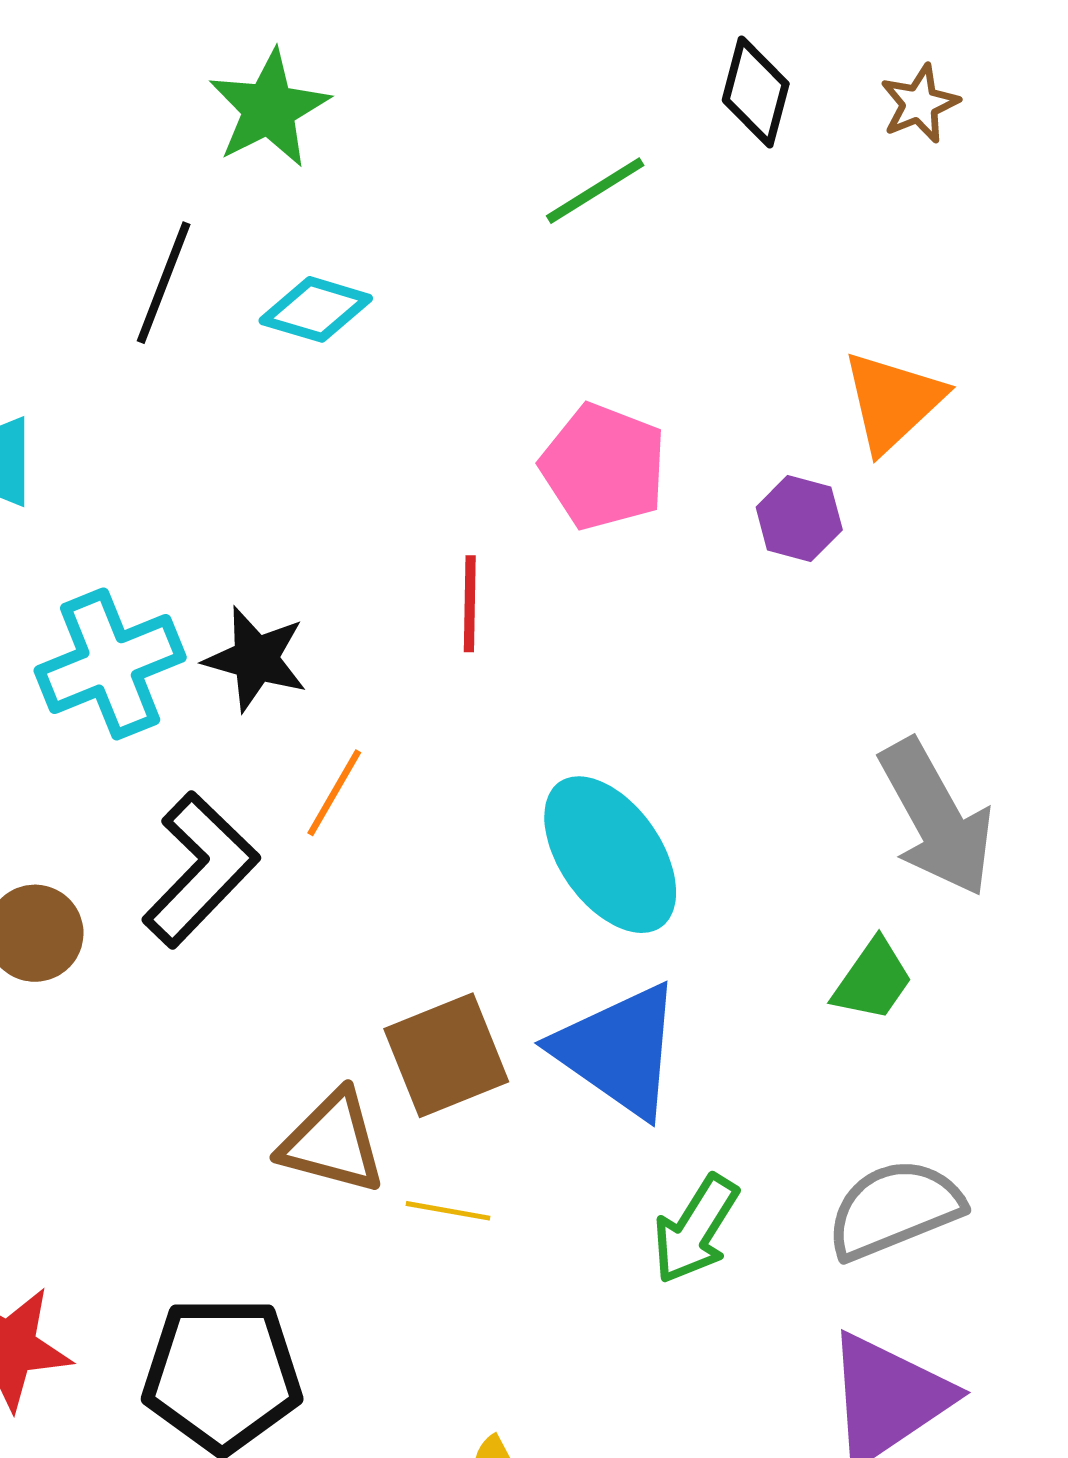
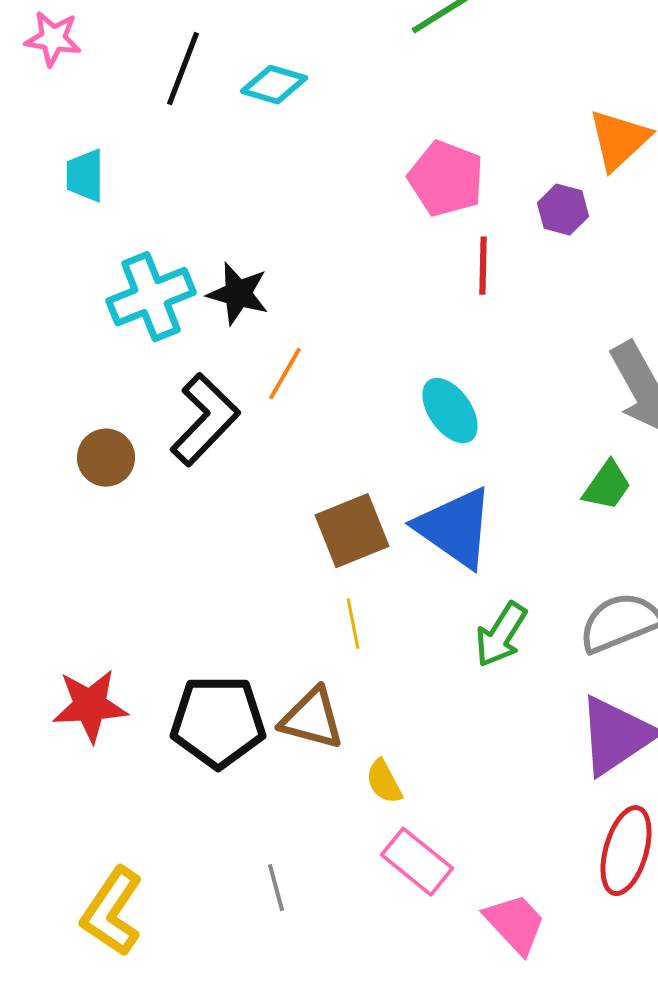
red line: (470, 604) -> (483, 266), moved
cyan ellipse: (610, 855) -> (450, 411), size x0.7
brown triangle: (333, 1142) -> (312, 719), moved
yellow line: (448, 1211) -> (353, 624), turned 69

